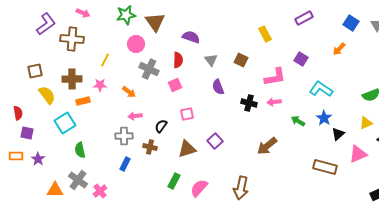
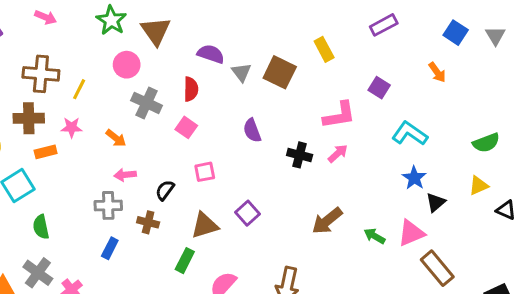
green star: (126, 15) -> (111, 20), turned -30
brown cross: (72, 39) -> (41, 74), moved
orange arrow: (339, 49) -> (437, 72), turned -80
gray triangle: (211, 60) -> (241, 72), moved
brown square: (241, 60) -> (280, 72), moved, size x1.5
pink square: (175, 85) -> (186, 127), turned -32
pink arrow: (274, 102) -> (338, 153), turned 144
green arrow: (298, 121) -> (375, 236), moved
pink triangle: (358, 154) -> (411, 233), moved
brown rectangle: (325, 167) -> (437, 268), moved, turned 35
green rectangle: (174, 181) -> (185, 261), moved

